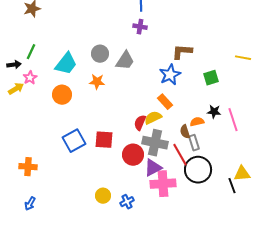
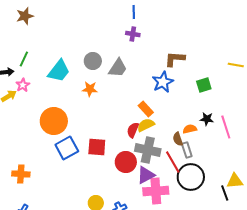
orange circle: (62, 95) -> (54, 121), moved, size x1.4
orange rectangle: (165, 102) -> (146, 109), moved

